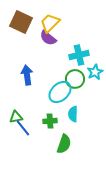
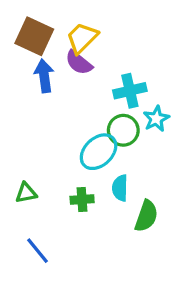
blue arrow: (27, 75) -> (44, 76), moved
blue line: (23, 128) -> (38, 251), moved
green semicircle: (64, 144) -> (146, 216), moved

